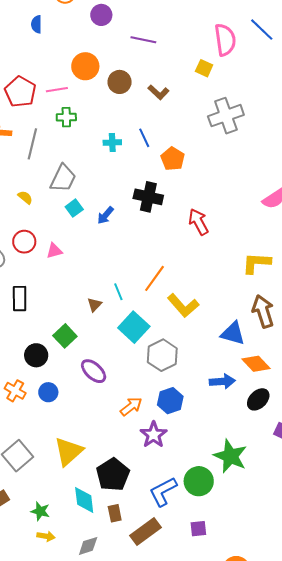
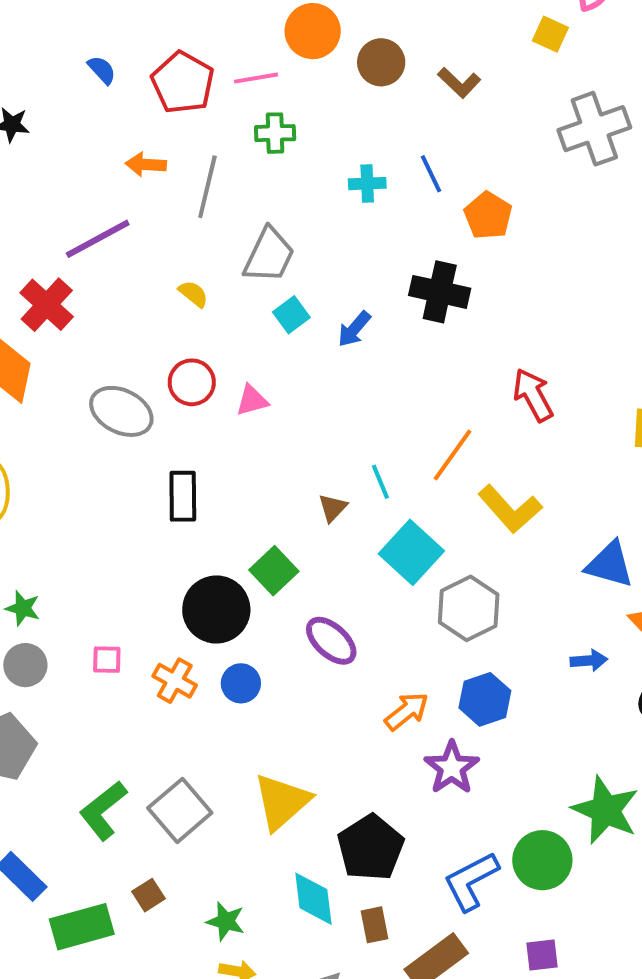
red arrow: (198, 222) -> (533, 395), moved
black circle: (36, 355) -> (216, 609), size x1.4
blue arrow: (222, 381) -> (589, 661), size x0.7

